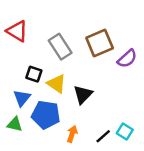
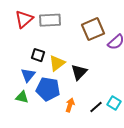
red triangle: (17, 31) -> (24, 19), turned 48
gray rectangle: (60, 47) -> (50, 20), moved, turned -60
yellow triangle: (57, 84) -> (57, 63), turned 48

